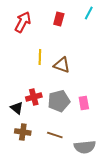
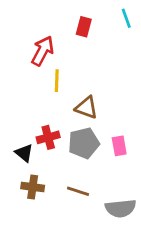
cyan line: (89, 13) -> (126, 18), turned -48
red arrow: (23, 22) -> (43, 51), moved
brown triangle: (62, 65) -> (87, 108), moved

